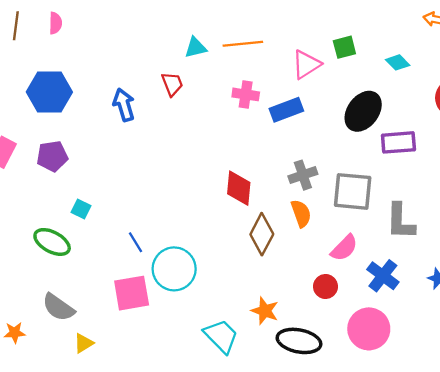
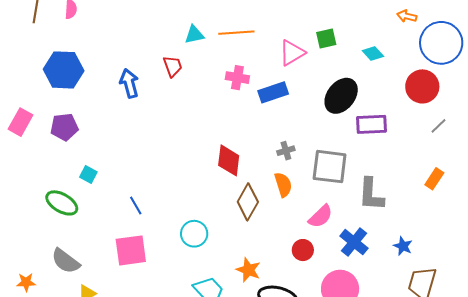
gray cross: (303, 175) -> (286, 151), size x0.7
cyan circle: (174, 269) -> (194, 234), moved, size x0.7

